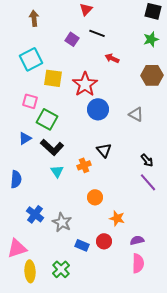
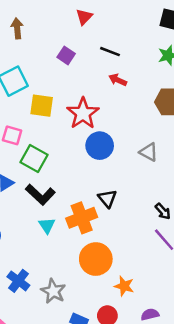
black line: (97, 33) -> (110, 52), moved
orange cross: (84, 165) -> (82, 218), size x1.6
orange circle: (95, 197) -> (96, 259), size x1.6

